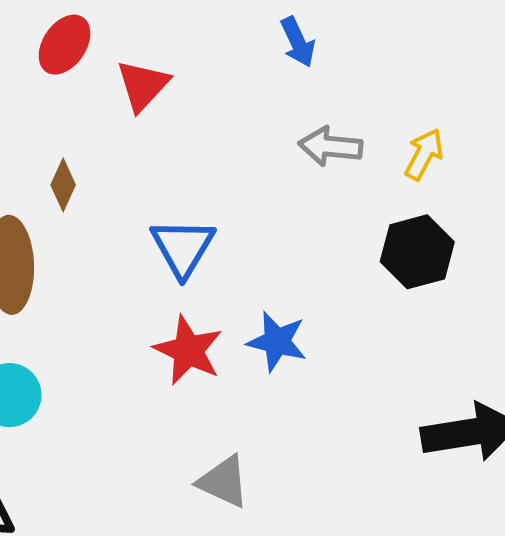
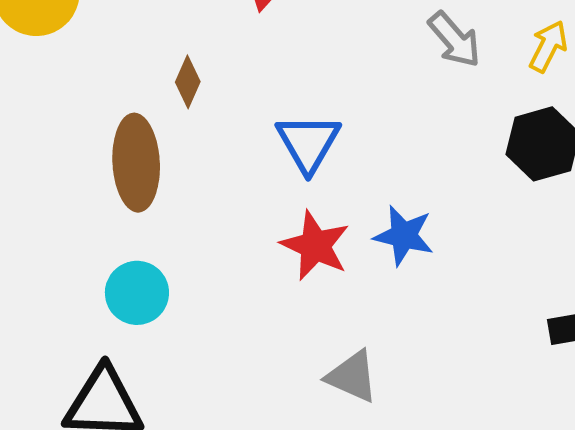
gray arrow: (330, 146) -> (455, 40), turned -136

